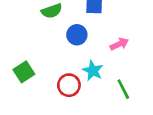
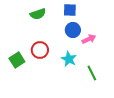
blue circle: (77, 35) -> (73, 30), moved
red circle: (69, 85) -> (40, 50), moved

